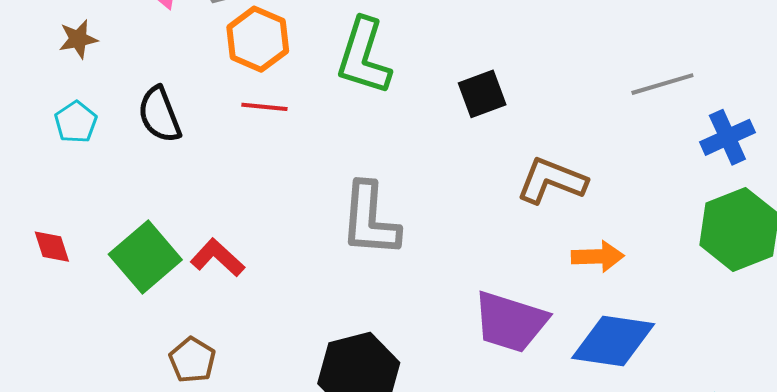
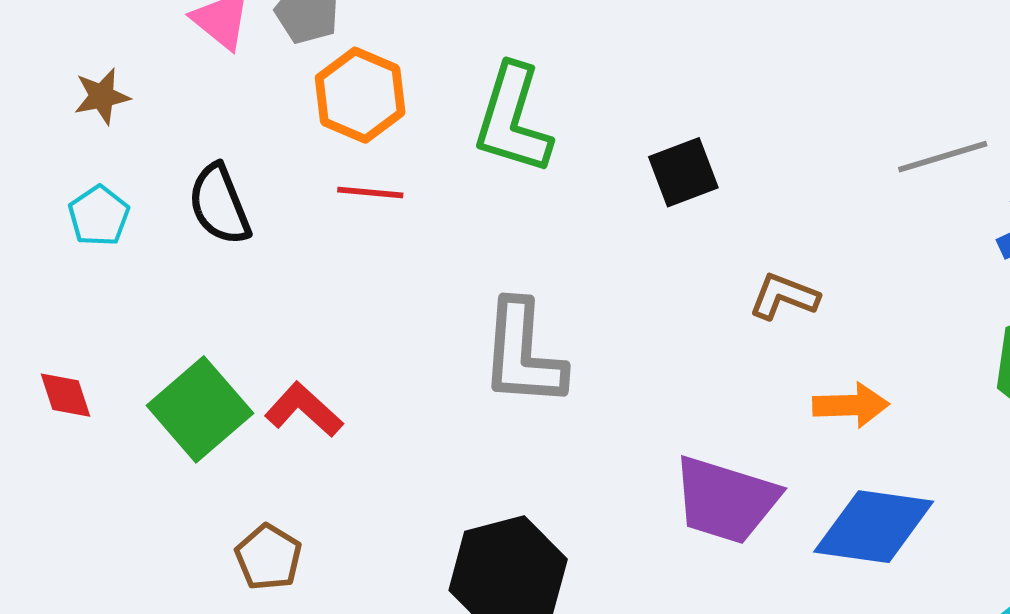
brown L-shape: (552, 181) -> (784, 296), size x0.7

